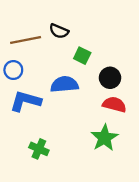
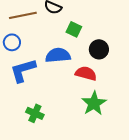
blue L-shape: (26, 101) -> (23, 70), turned -32
red semicircle: (114, 104) -> (86, 73), moved

